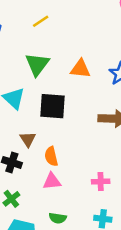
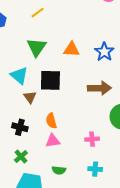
brown triangle: (28, 139) -> (30, 97), moved

